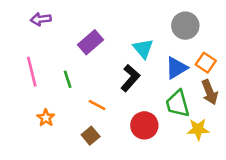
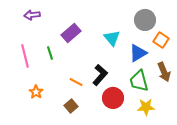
orange square: (206, 63) -> (161, 40), moved
black L-shape: (130, 78) -> (100, 75), moved
green line: (68, 79) -> (50, 53), moved
yellow star: (198, 129) -> (146, 107), moved

